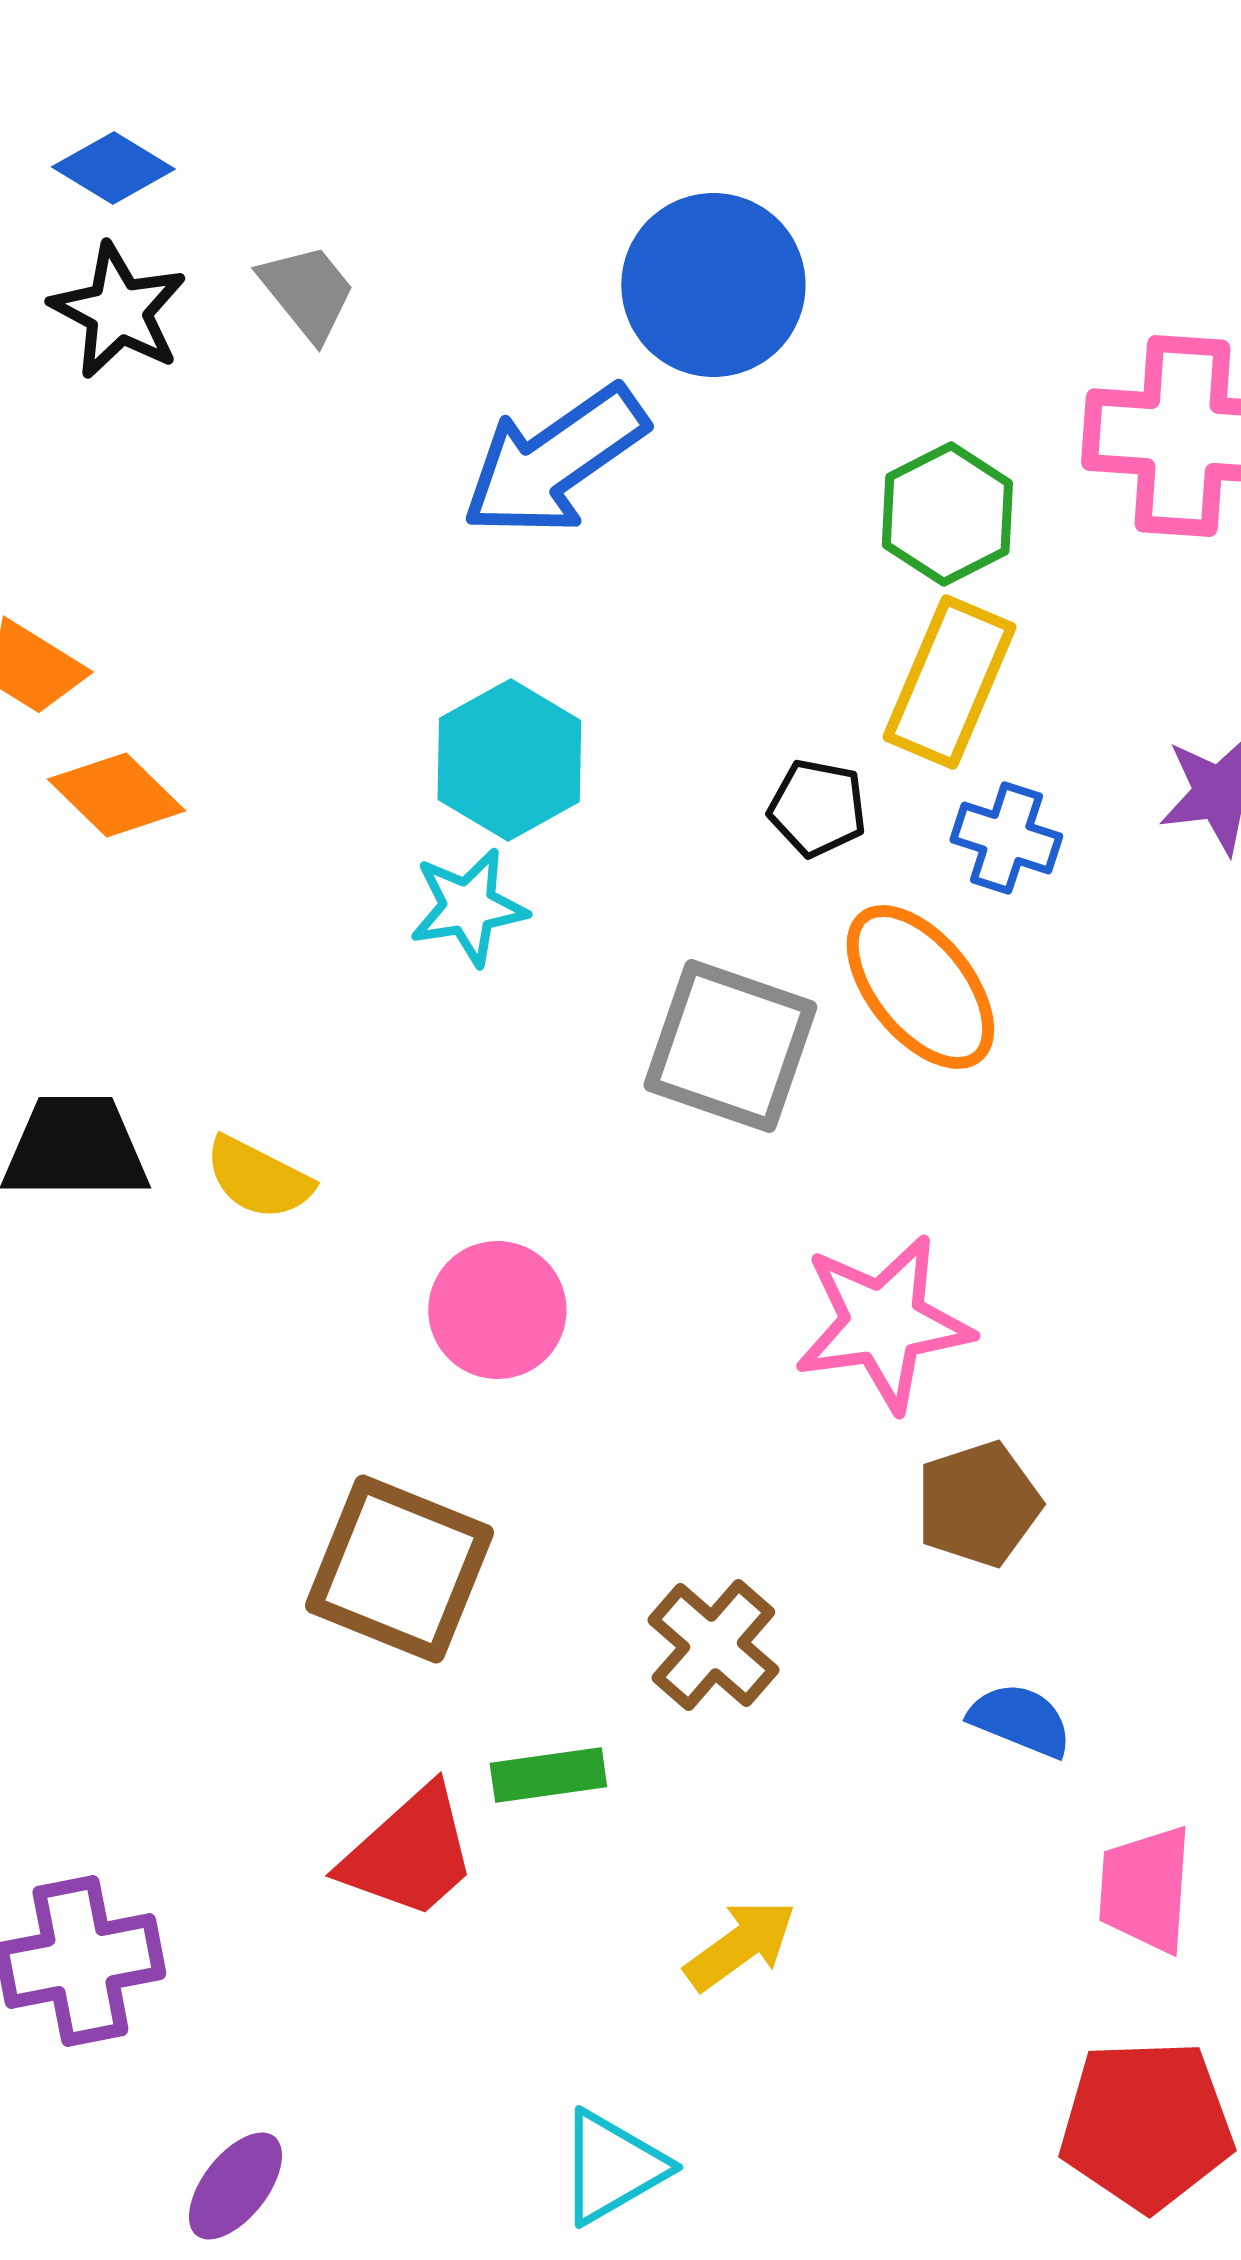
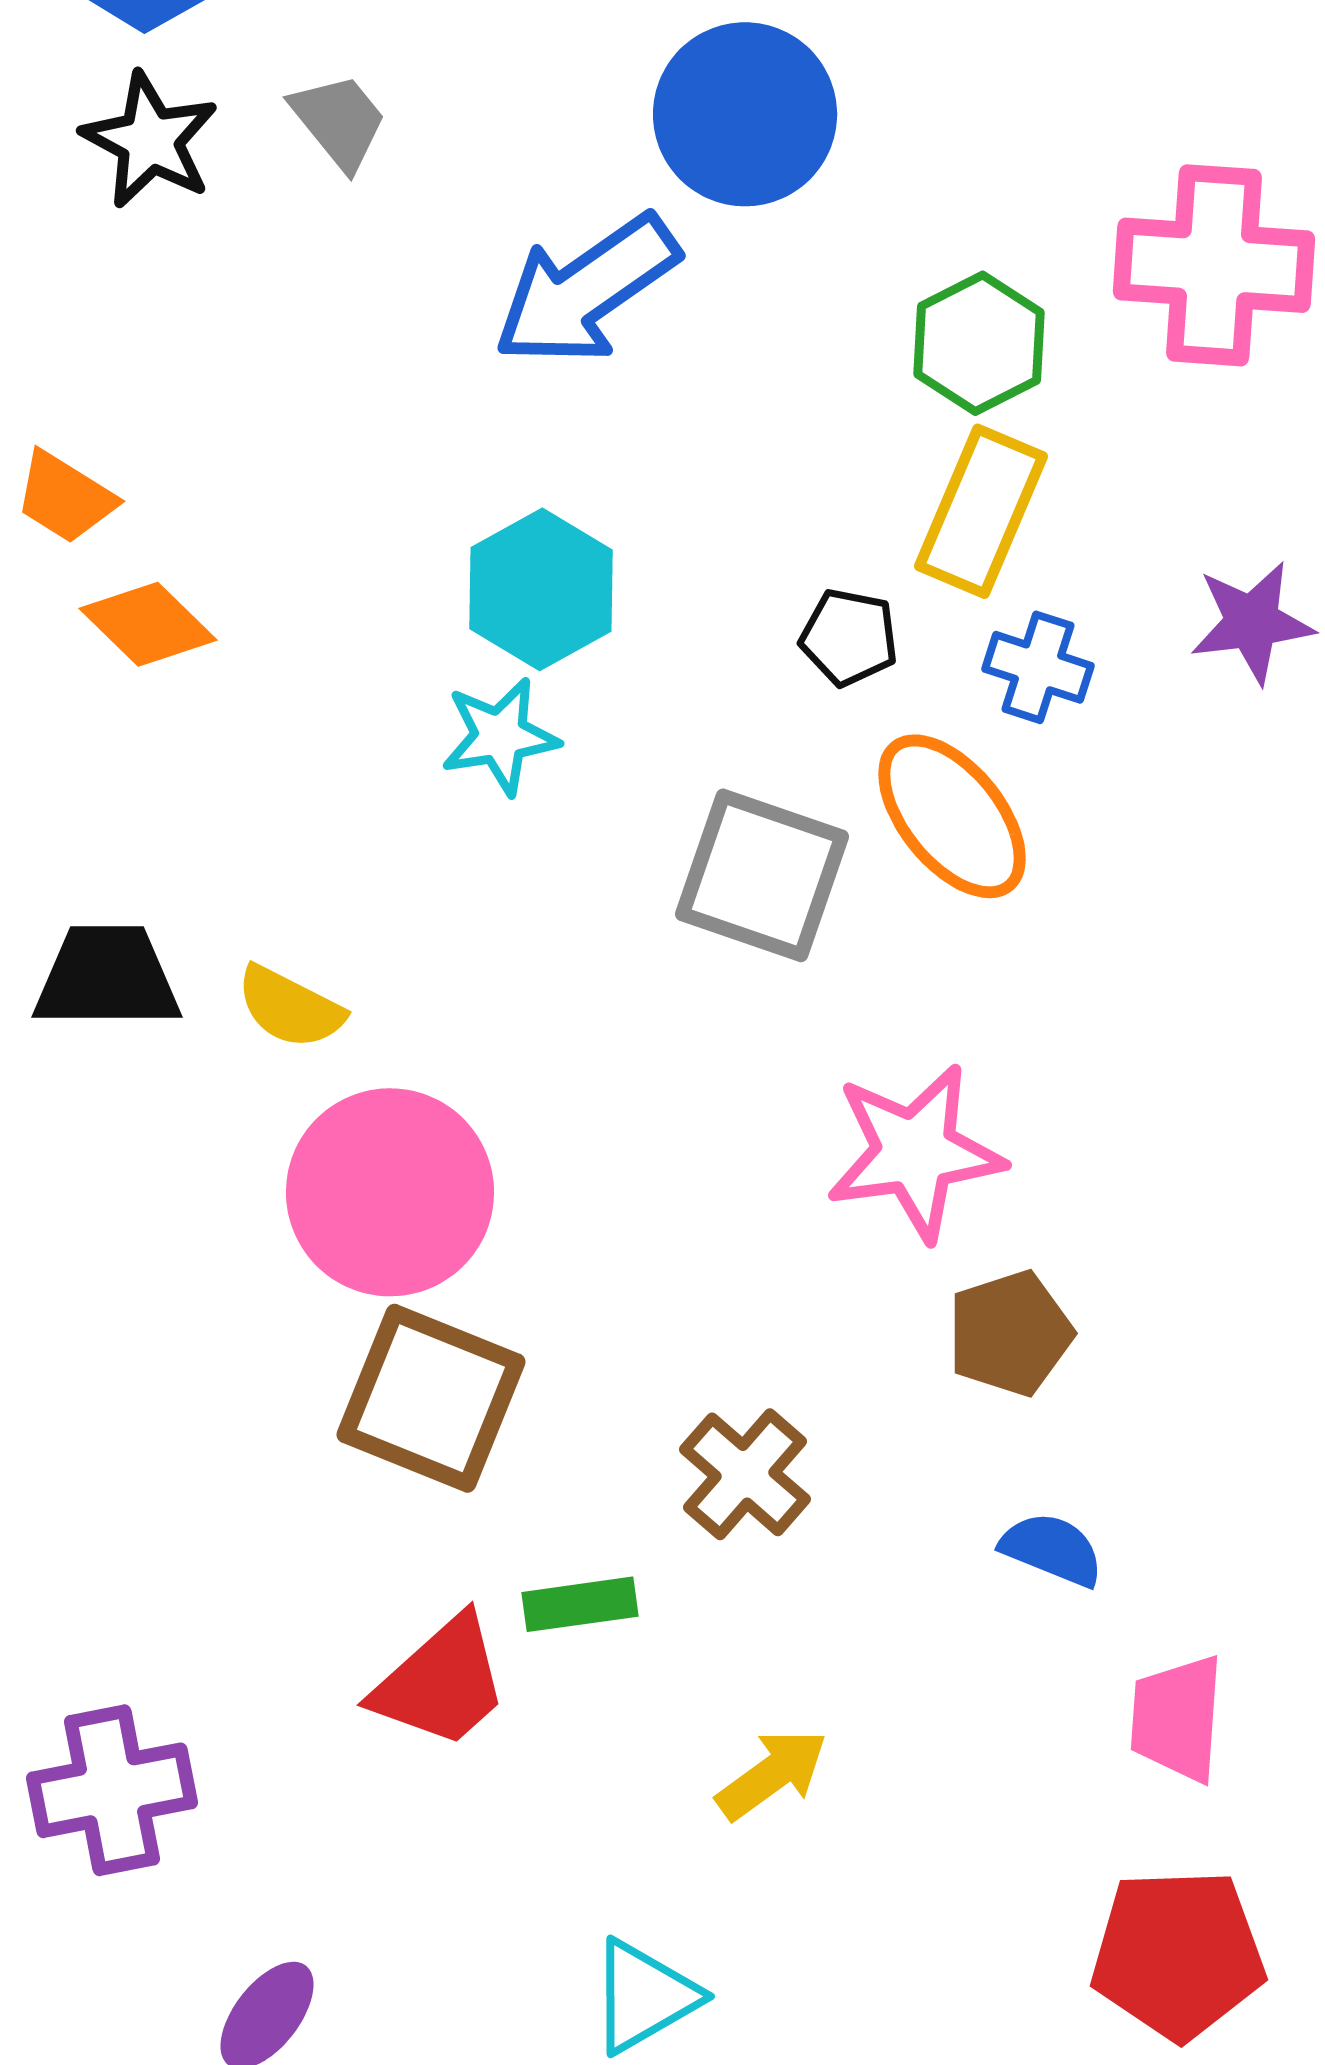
pink circle: (497, 1310) -> (390, 1192), moved, size x1.5

